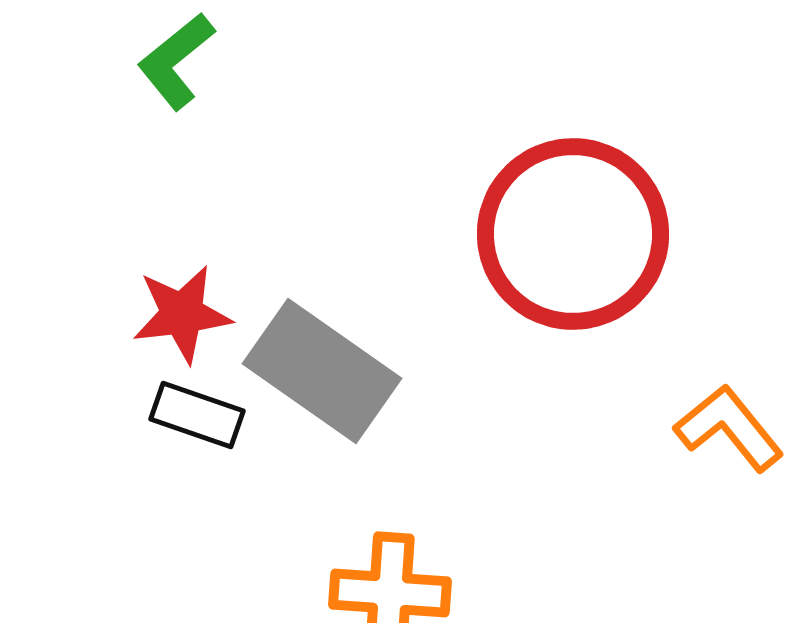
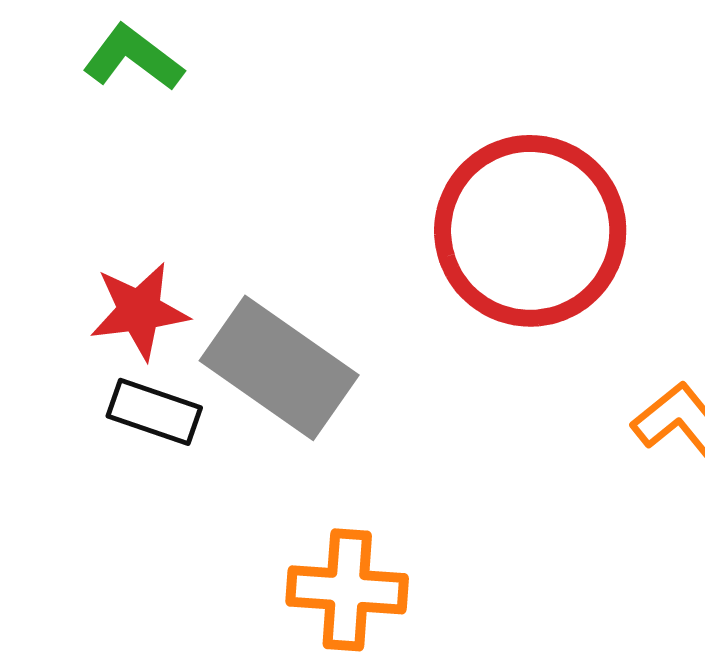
green L-shape: (176, 61) -> (133, 58), turned 76

